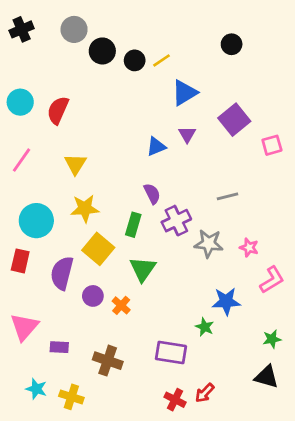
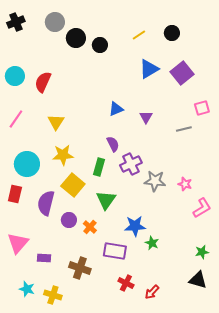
yellow line: (162, 60) -> (139, 35), moved
blue triangle: (184, 93) -> (149, 69), moved
purple square: (234, 120) -> (182, 73), moved
purple triangle: (187, 134) -> (146, 117), moved
gray line: (228, 196) -> (184, 129), moved
blue star: (226, 301) -> (135, 226), moved
purple rectangle: (171, 353) -> (115, 251), moved
red cross: (175, 400) -> (126, 283), moved

